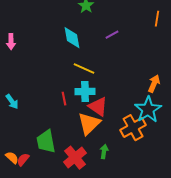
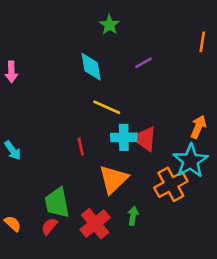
cyan cross: (85, 92) -> (124, 137), moved
red triangle: (98, 107) -> (145, 139), moved
red semicircle: (23, 160) -> (49, 226), moved

